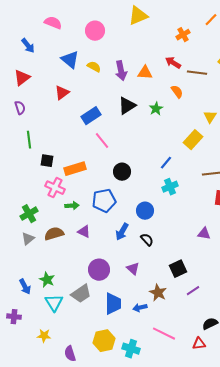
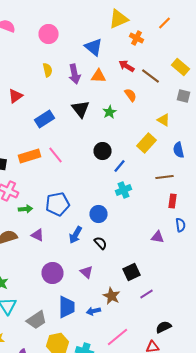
yellow triangle: (138, 16) -> (118, 19), moved
orange cross: (183, 35) -> (136, 38), turned -32
blue triangle: (70, 60) -> (94, 47), moved
yellow semicircle: (94, 67) -> (48, 70), turned 48
brown line: (197, 73) -> (150, 76), turned 30
black triangle: (127, 106) -> (80, 109), turned -36
yellow triangle: (210, 117) -> (164, 120), turned -32
pink line: (102, 141) -> (56, 155), moved
orange rectangle: (75, 169) -> (30, 156), moved
black circle: (122, 172) -> (102, 151), moved
gray trapezoid: (81, 294) -> (36, 320), moved
pink line: (164, 334) -> (118, 337), turned -65

